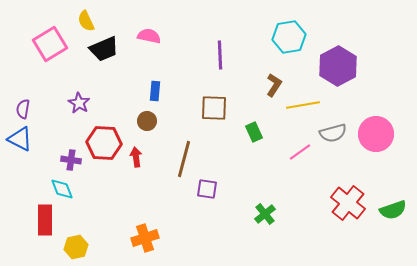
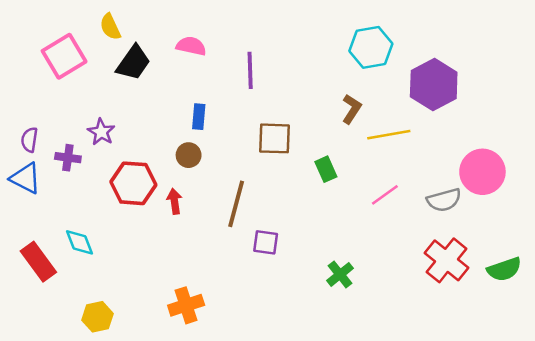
black trapezoid: (104, 49) -> (133, 63), turned -32
purple line: (220, 55) -> (250, 70), moved
gray semicircle: (333, 133) -> (444, 200), moved
purple cross: (71, 160) -> (68, 158), moved
red rectangle: (45, 220) -> (38, 262), moved, turned -36

